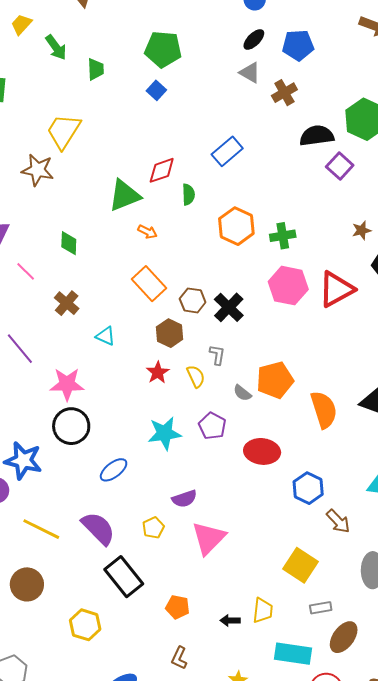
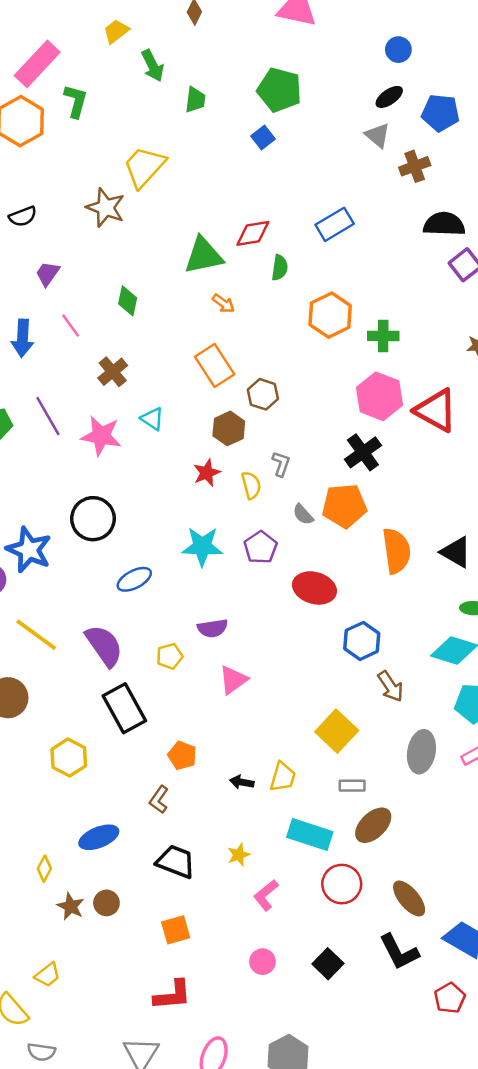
red triangle: (336, 289) -> (436, 410), turned 48
black cross: (229, 307) -> (363, 452), moved
pink star: (67, 384) -> (101, 436), moved
pink triangle: (209, 538) -> (233, 680), size x0.7
brown L-shape: (179, 658) -> (159, 800), moved

